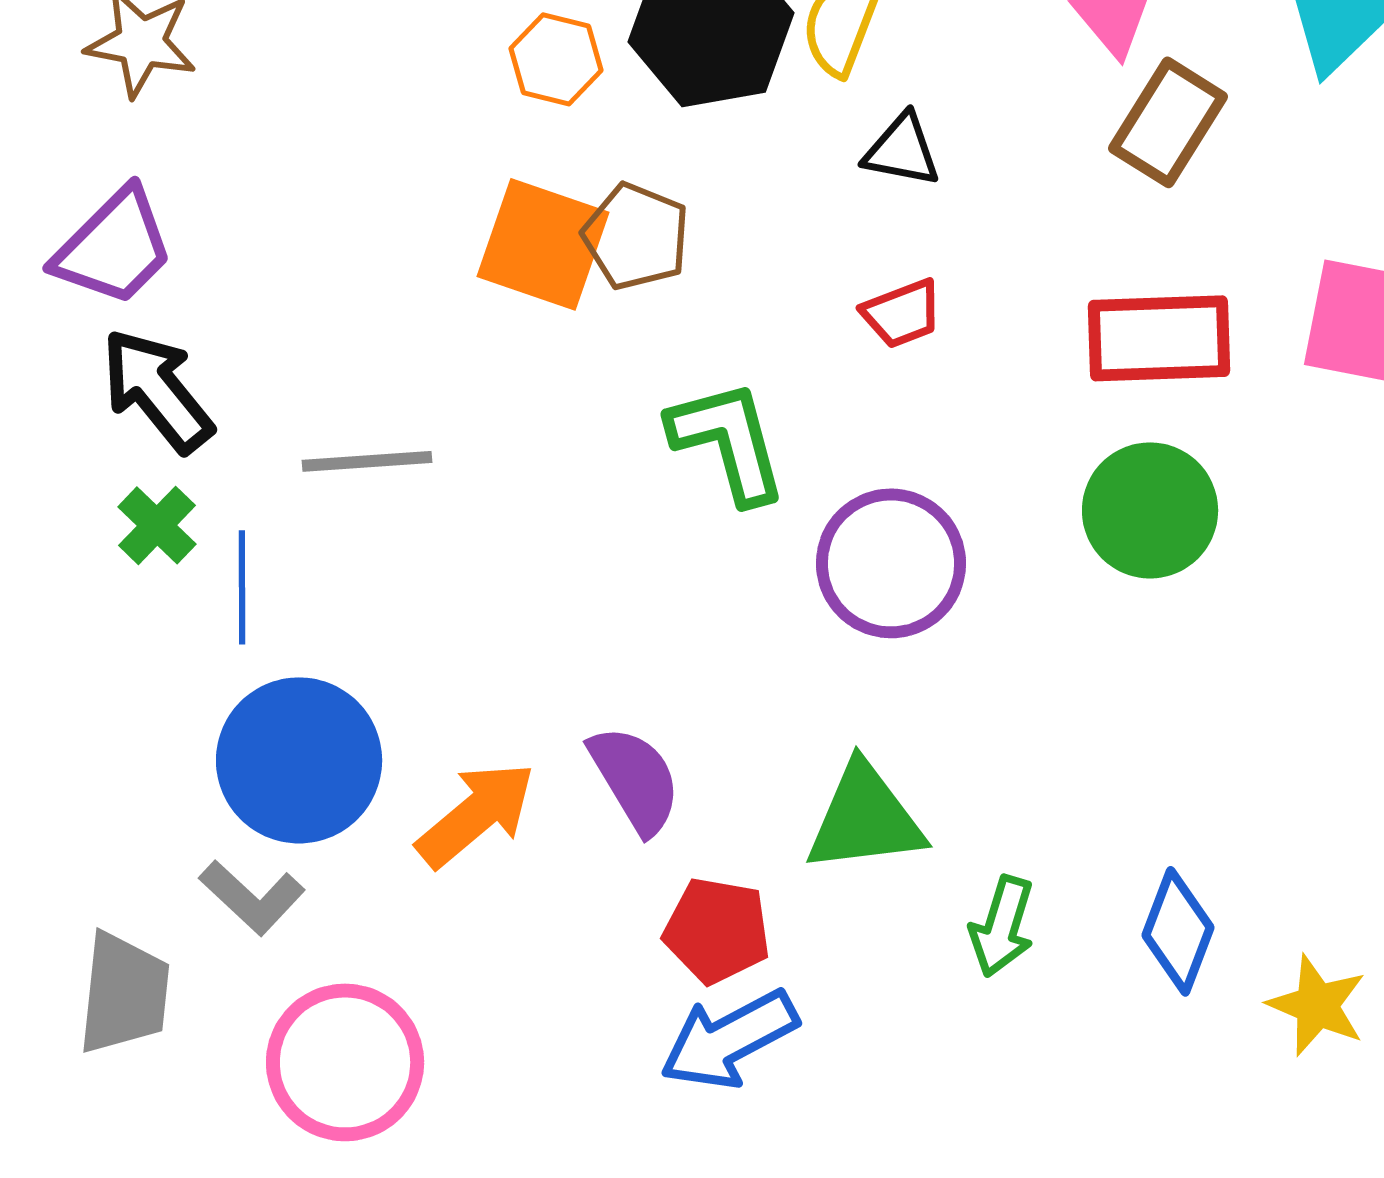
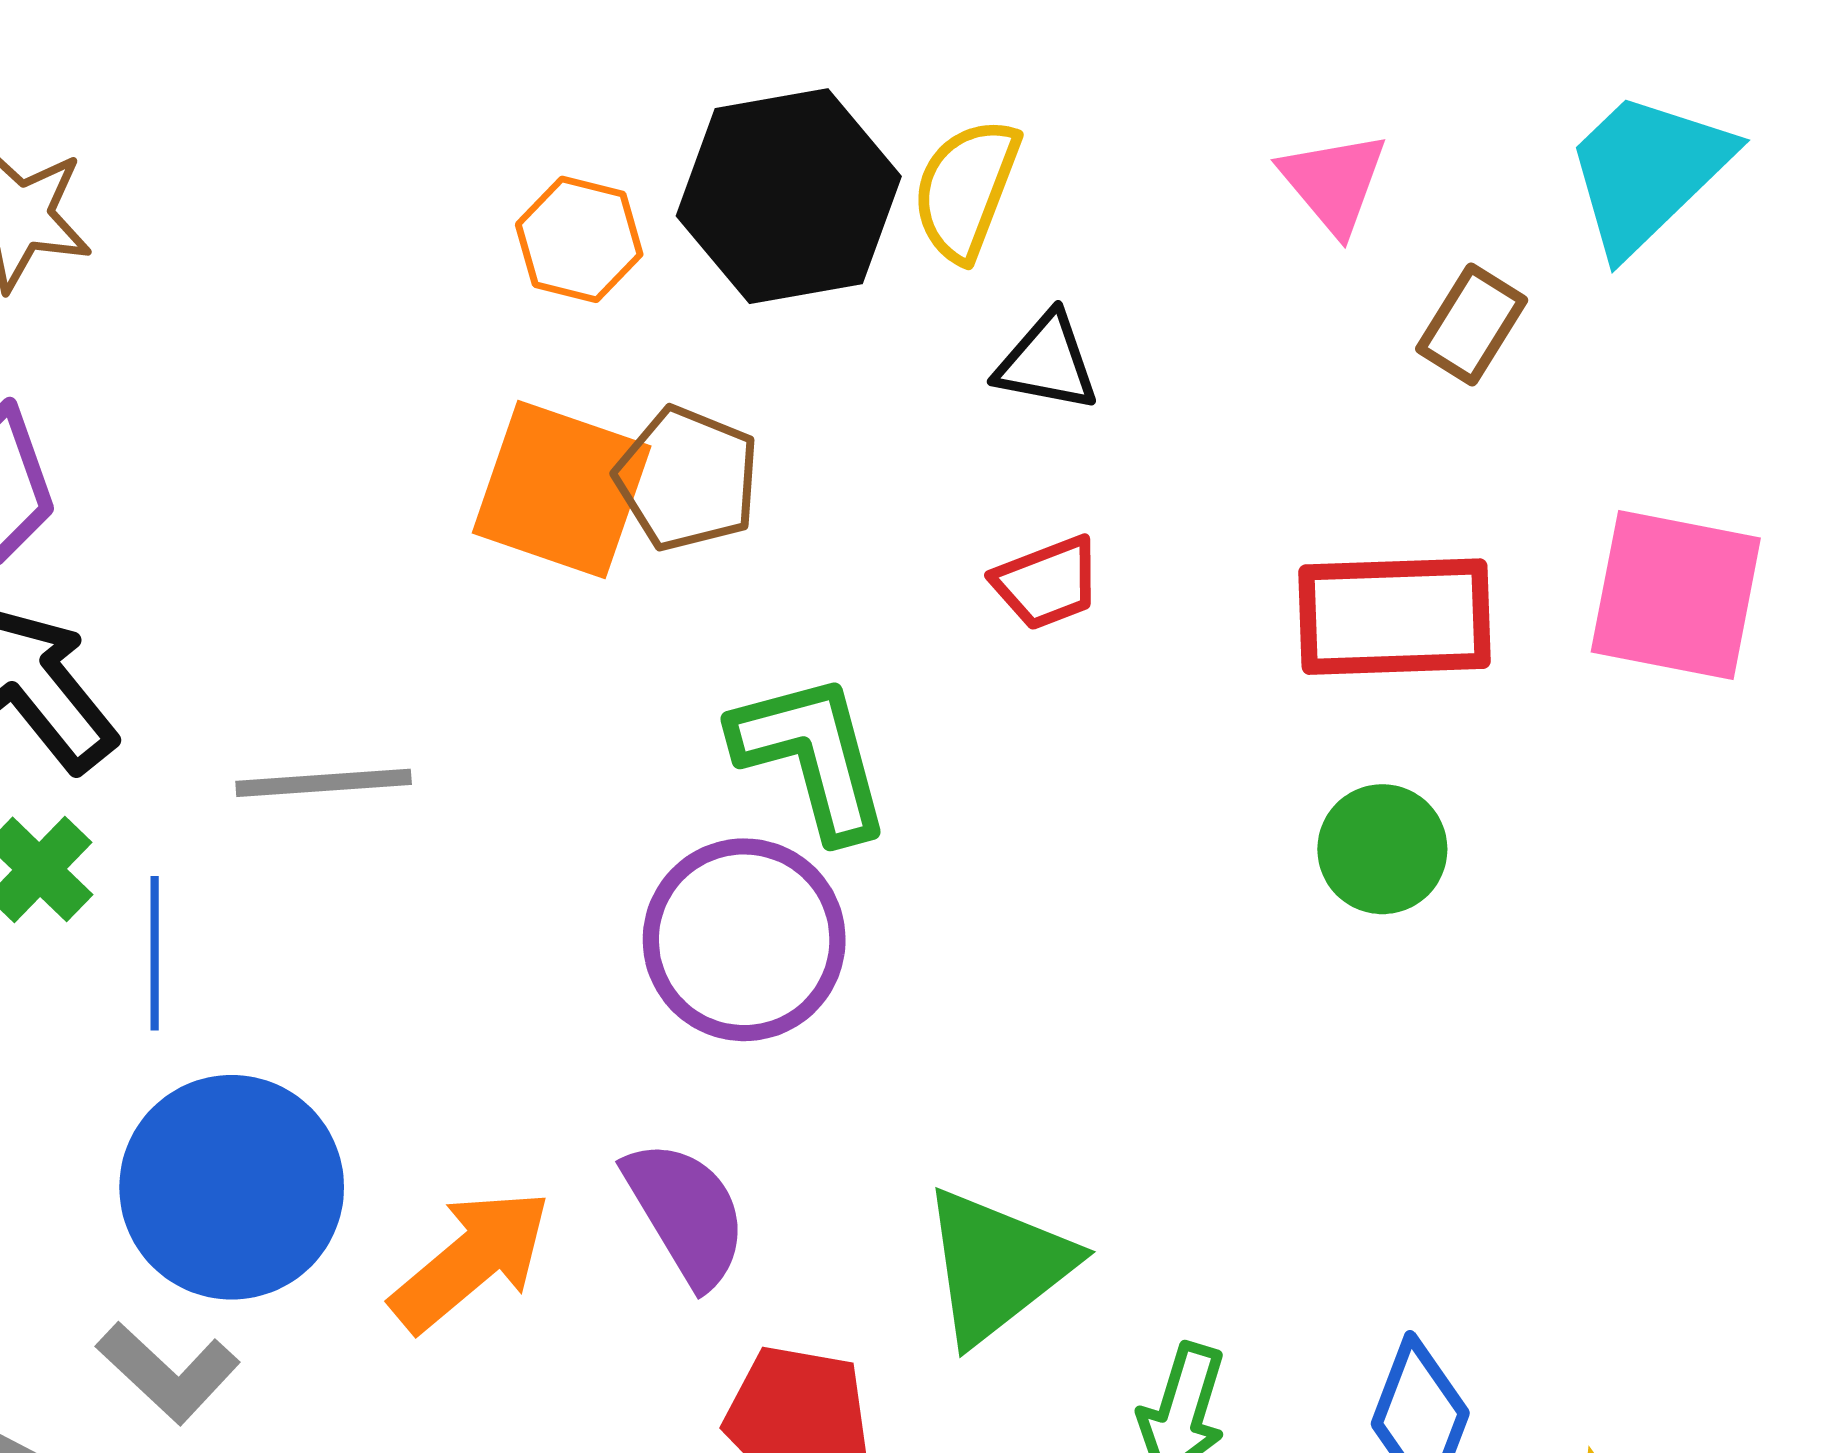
brown rectangle: (1168, 122) -> (1472, 325), moved, size x0.7
green circle: (1150, 510) -> (1382, 849), size x0.7
purple circle: (891, 563) -> (744, 940), moved
green triangle: (865, 818) -> (997, 1266), turned -31

